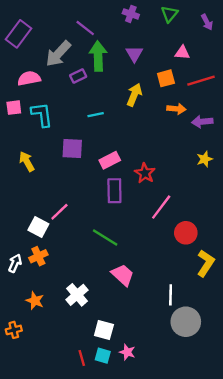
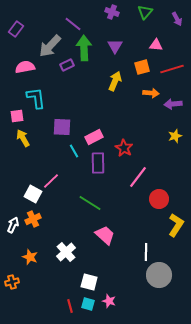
purple rectangle: (18, 34) -> (16, 29), size x0.7
pink square: (14, 108) -> (17, 116), moved
cyan line: (96, 115) -> (74, 151), moved, turned 72

